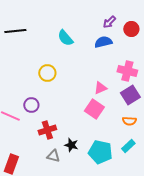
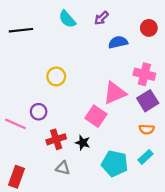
purple arrow: (109, 22) -> (101, 18), moved
cyan semicircle: (65, 38) -> (67, 19), moved
pink triangle: (100, 88) -> (115, 93), size x1.6
pink square: (94, 109) -> (96, 116), moved
black star: (71, 145) -> (83, 143), moved

